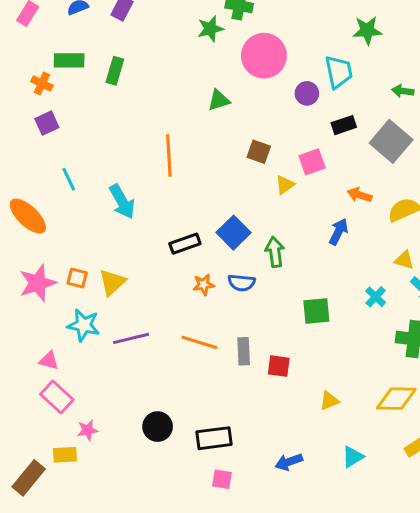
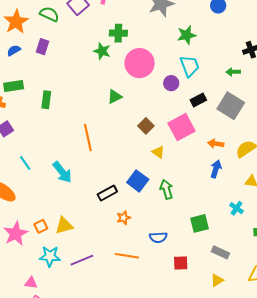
green star: (210, 29) -> (102, 51), turned -30
green star: (367, 30) -> (187, 35), moved
green rectangle: (115, 71) -> (46, 100), moved
brown square: (259, 152) -> (146, 126), turned 35
pink square: (312, 162) -> (182, 127), size x1.5
yellow triangle: (285, 185) -> (158, 152), moved, turned -40
blue arrow: (339, 232) -> (216, 169), moved
orange square: (77, 278) -> (41, 226), turned -32
yellow triangle: (112, 282) -> (64, 226), turned 36
blue semicircle: (242, 283) -> (158, 237), moved
gray rectangle: (244, 351) -> (221, 252), moved, turned -54

